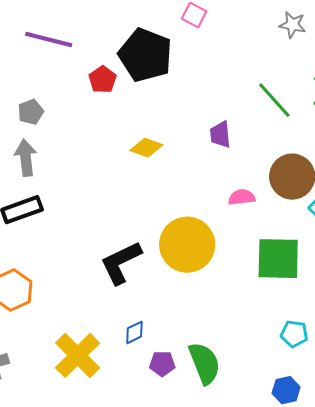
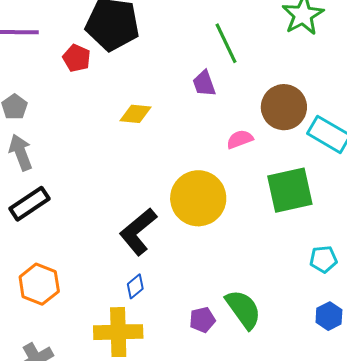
green line: (274, 100) -> (226, 43), moved, turned 30
blue diamond: (134, 332) -> (135, 286), moved
yellow cross: (78, 355) -> (118, 332), turned -33

